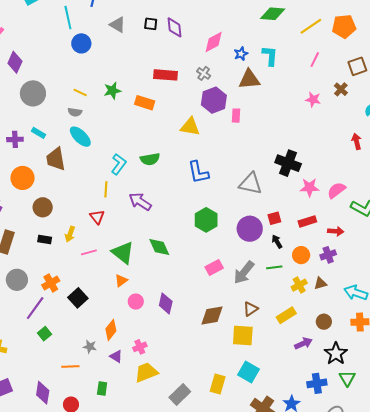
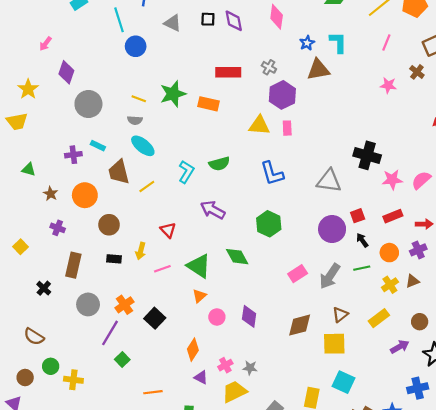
pink diamond: (214, 42) -> (277, 17), moved, turned -50
green star: (112, 91) -> (173, 94), size x1.4
pink rectangle: (236, 116) -> (287, 128), moved
yellow line: (106, 189) -> (147, 186), moved, turned 56
green hexagon: (206, 220) -> (269, 224), moved
gray star: (90, 347) -> (250, 368), moved

